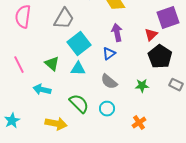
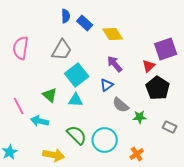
purple arrow: (117, 33) -> (115, 64), turned -30
pink line: (19, 65) -> (19, 106), moved
gray semicircle: (109, 82) -> (121, 105), moved
gray rectangle: (176, 85) -> (170, 127), moved
cyan circle: (107, 109) -> (105, 140), size x1.6

